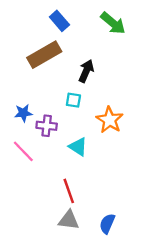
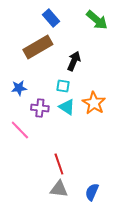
blue star: (23, 113) -> (19, 88), moved
cyan triangle: (78, 147) -> (67, 107), moved

